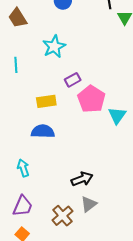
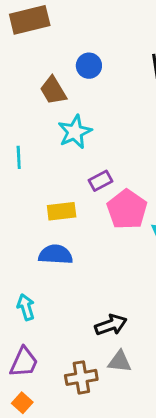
brown trapezoid: (18, 18) -> (53, 90), moved
gray triangle: (89, 204) -> (120, 362), turned 42
brown cross: (62, 216) -> (81, 377), turned 30

